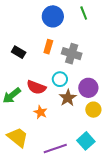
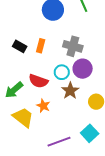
orange rectangle: (48, 47) -> (41, 46), moved
purple circle: (88, 88) -> (83, 69), moved
yellow trapezoid: (18, 137) -> (23, 117), moved

